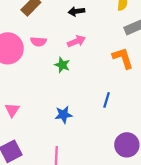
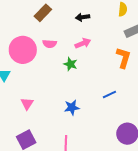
orange L-shape: (123, 58) -> (123, 58), turned 35
blue line: (107, 100) -> (109, 94), turned 48

